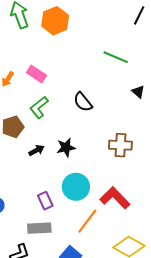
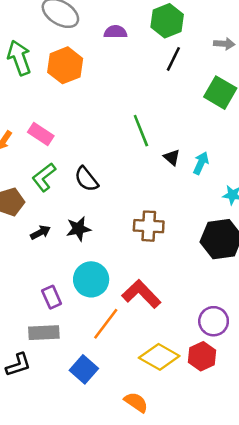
green line: (116, 57) -> (141, 131), moved, turned 45
black semicircle: (83, 102) -> (86, 179), moved

